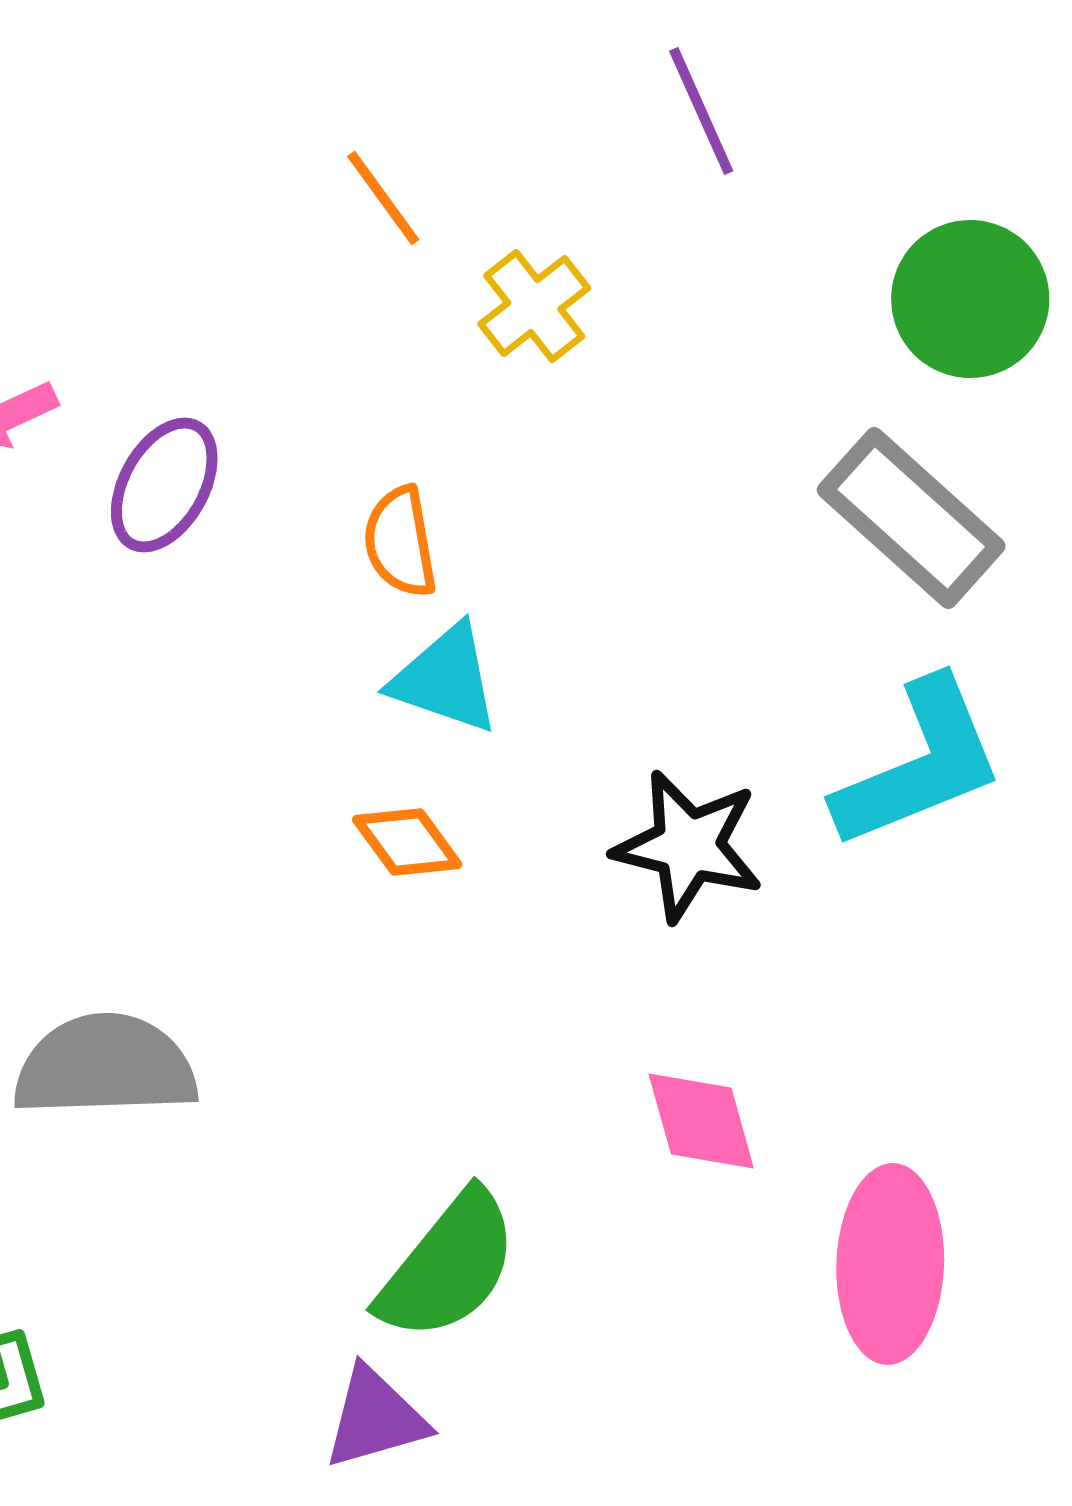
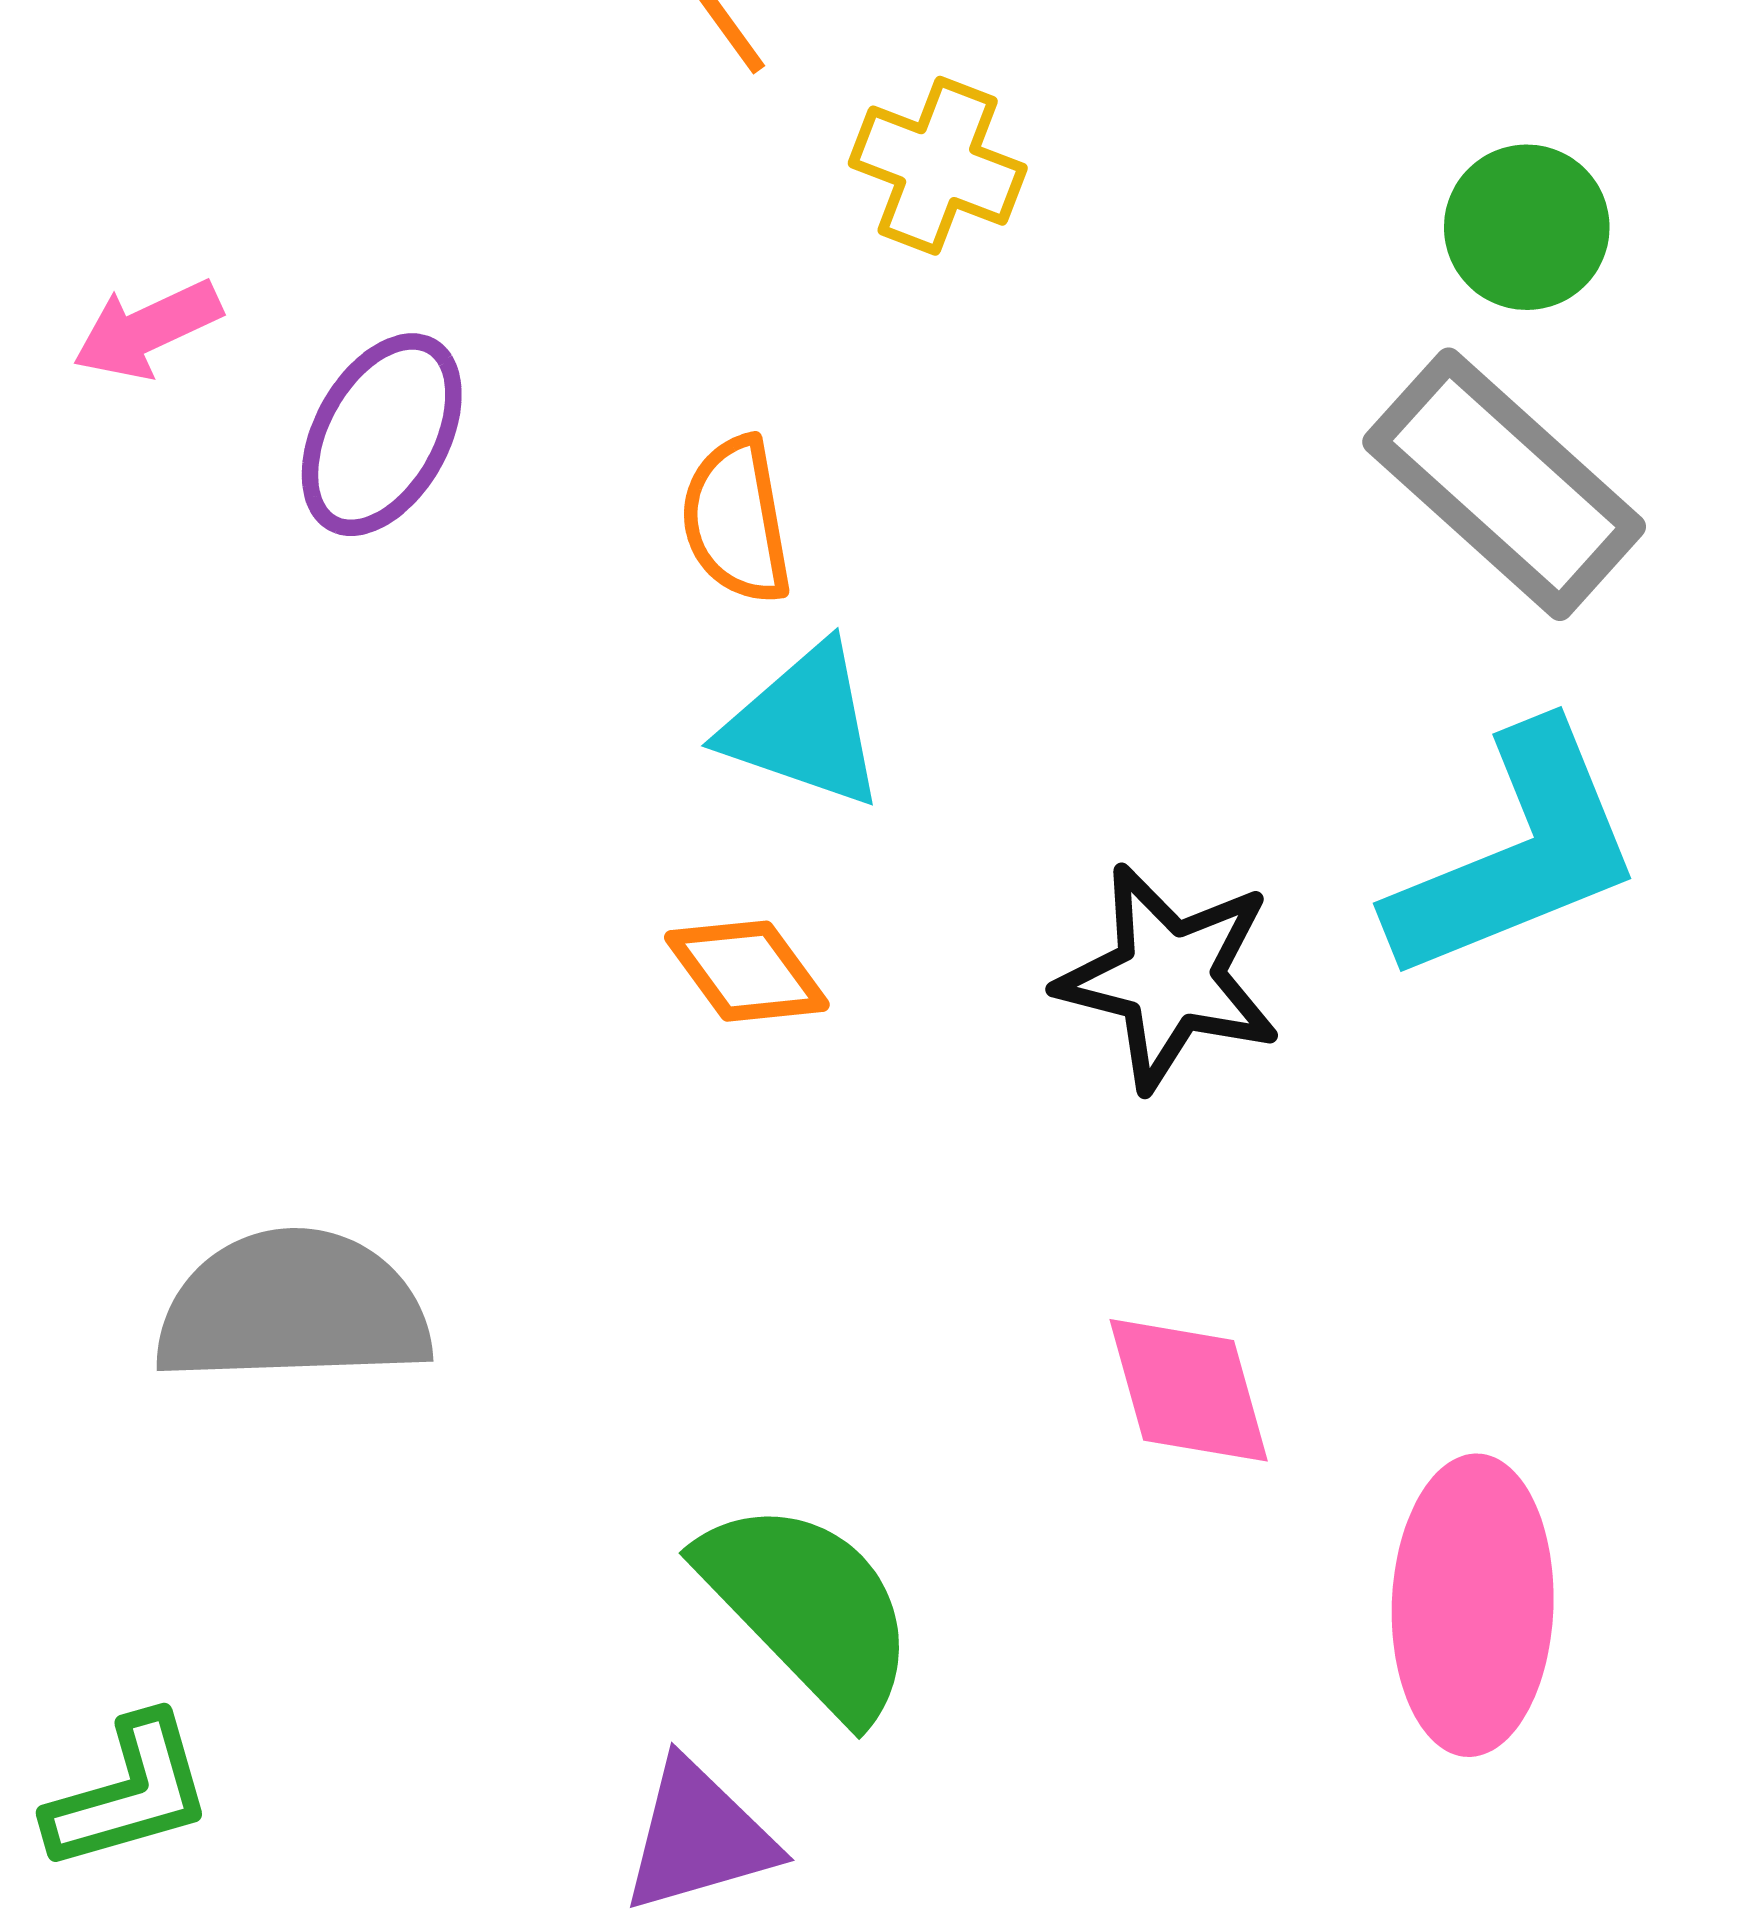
green circle: (970, 299) -> (1527, 227), moved, size x0.7
yellow cross: (534, 306) -> (938, 166), turned -31
green semicircle: (448, 1266) -> (808, 1608), turned -83

